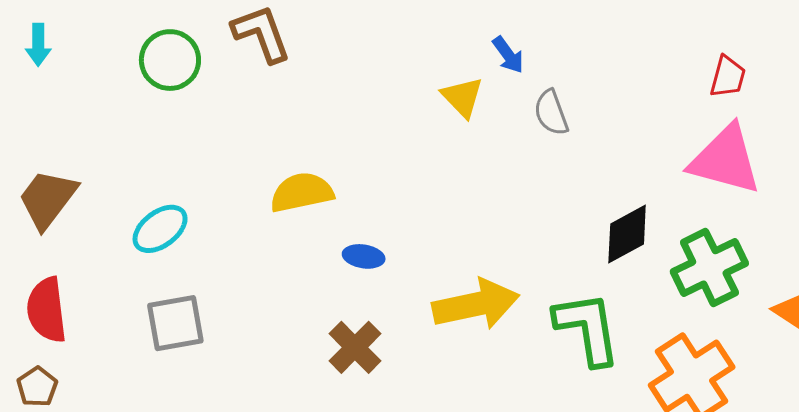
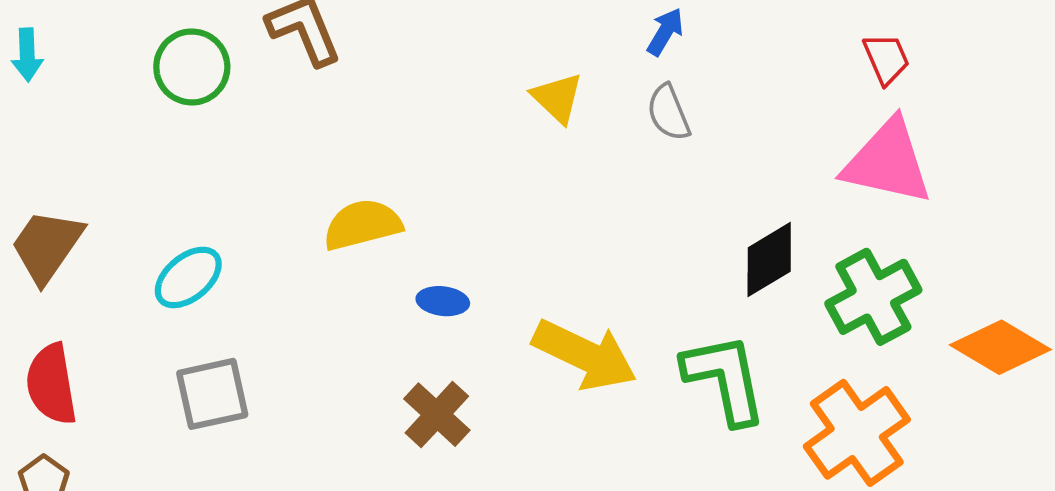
blue arrow: (508, 55) -> (665, 32), moved, turned -111
red trapezoid: (728, 77) -> (886, 59), turned -36
yellow arrow: (476, 304) -> (585, 355), turned 40

